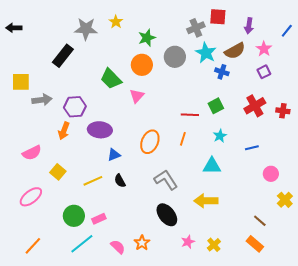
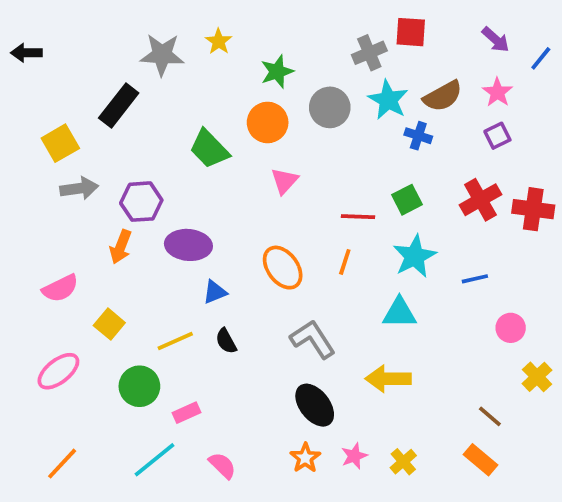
purple arrow: (249, 26) -> (496, 40), moved, turned -56
yellow square: (21, 82) -> (60, 143), moved, turned -30
pink triangle: (137, 96) -> (285, 181), moved
red cross: (283, 111) -> (533, 209), size x1.5
cyan star: (220, 136) -> (415, 256), size x1.6
orange ellipse: (150, 142) -> (283, 268), turned -60
green circle: (74, 216) -> (139, 386), moved
orange star: (142, 243) -> (305, 458), moved

